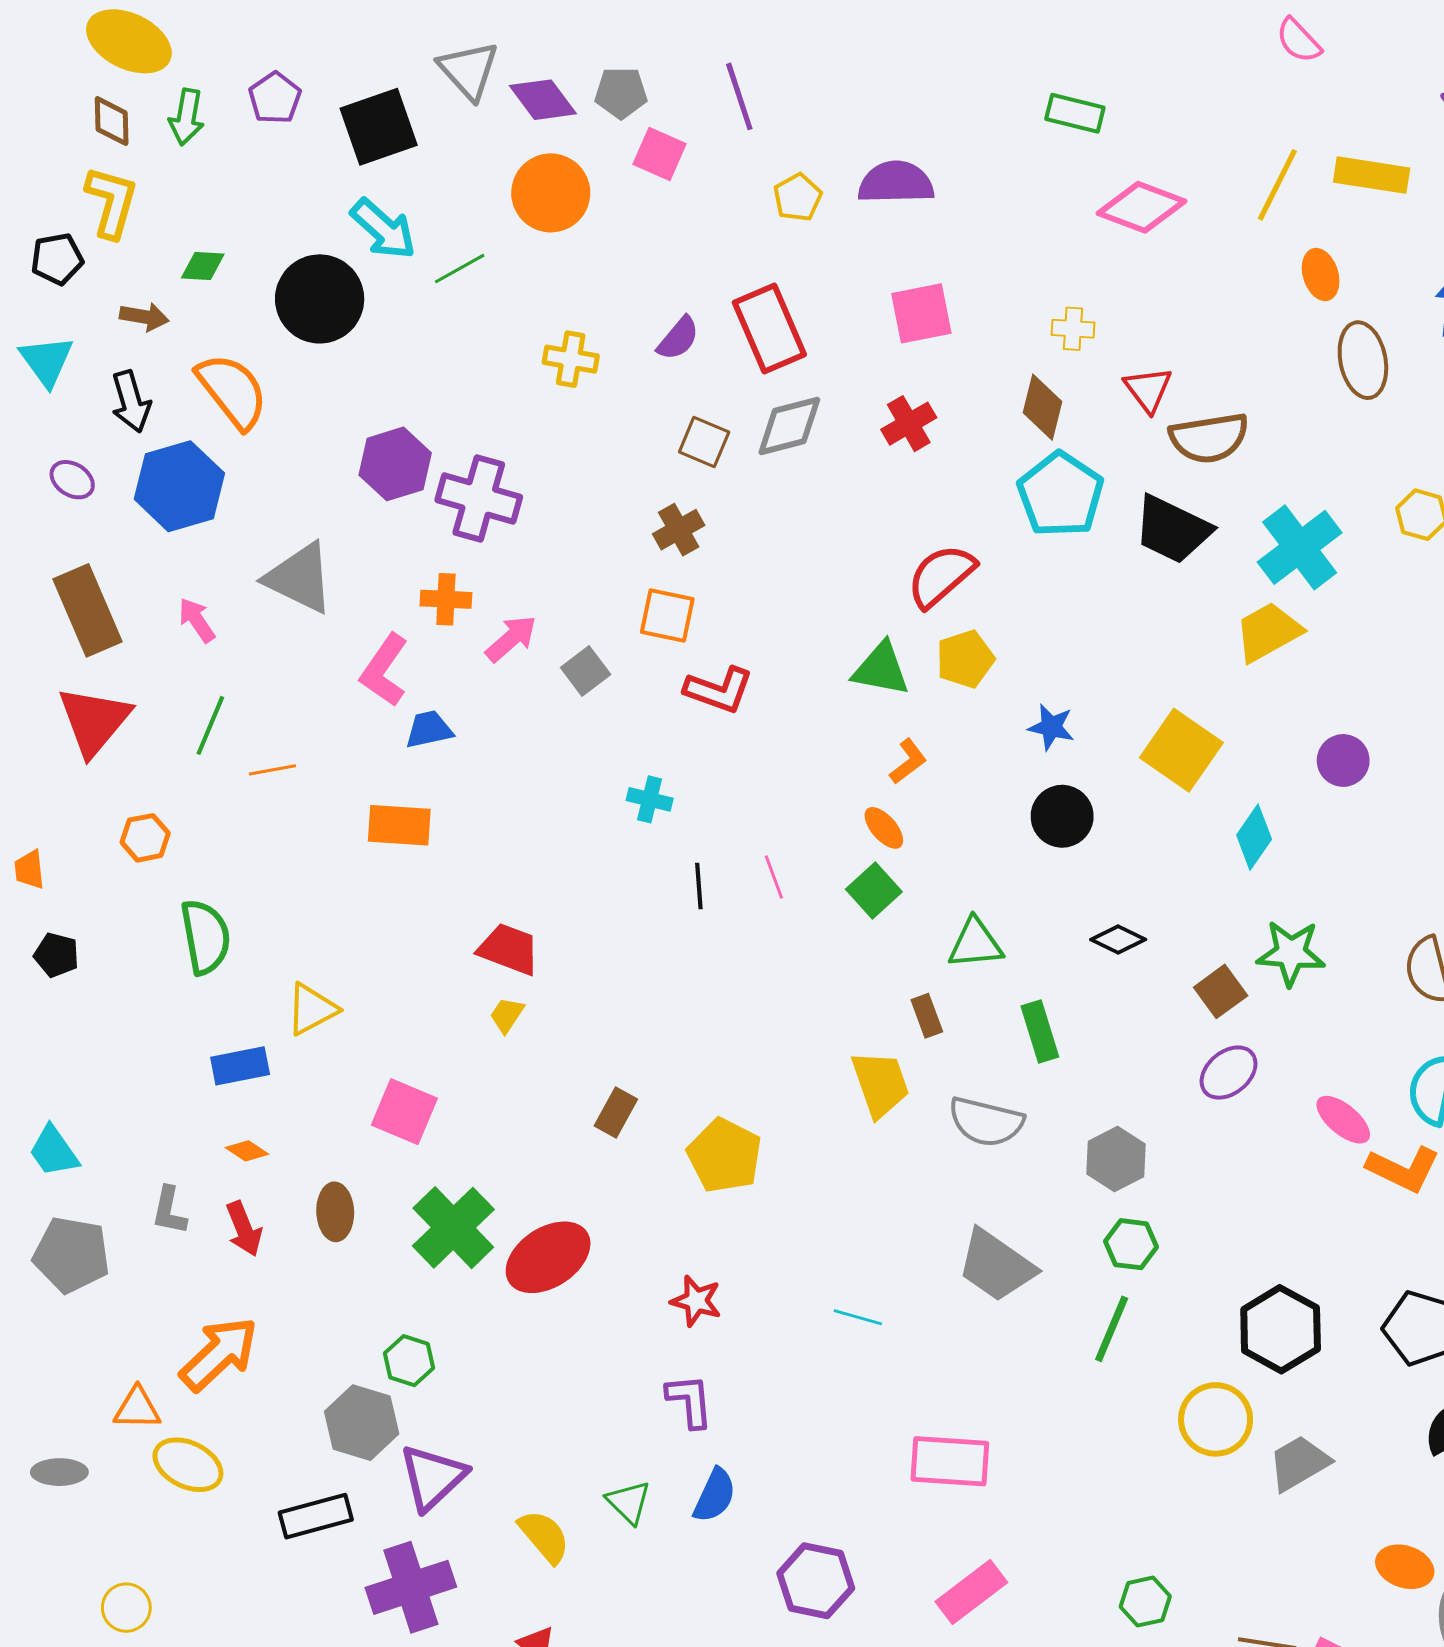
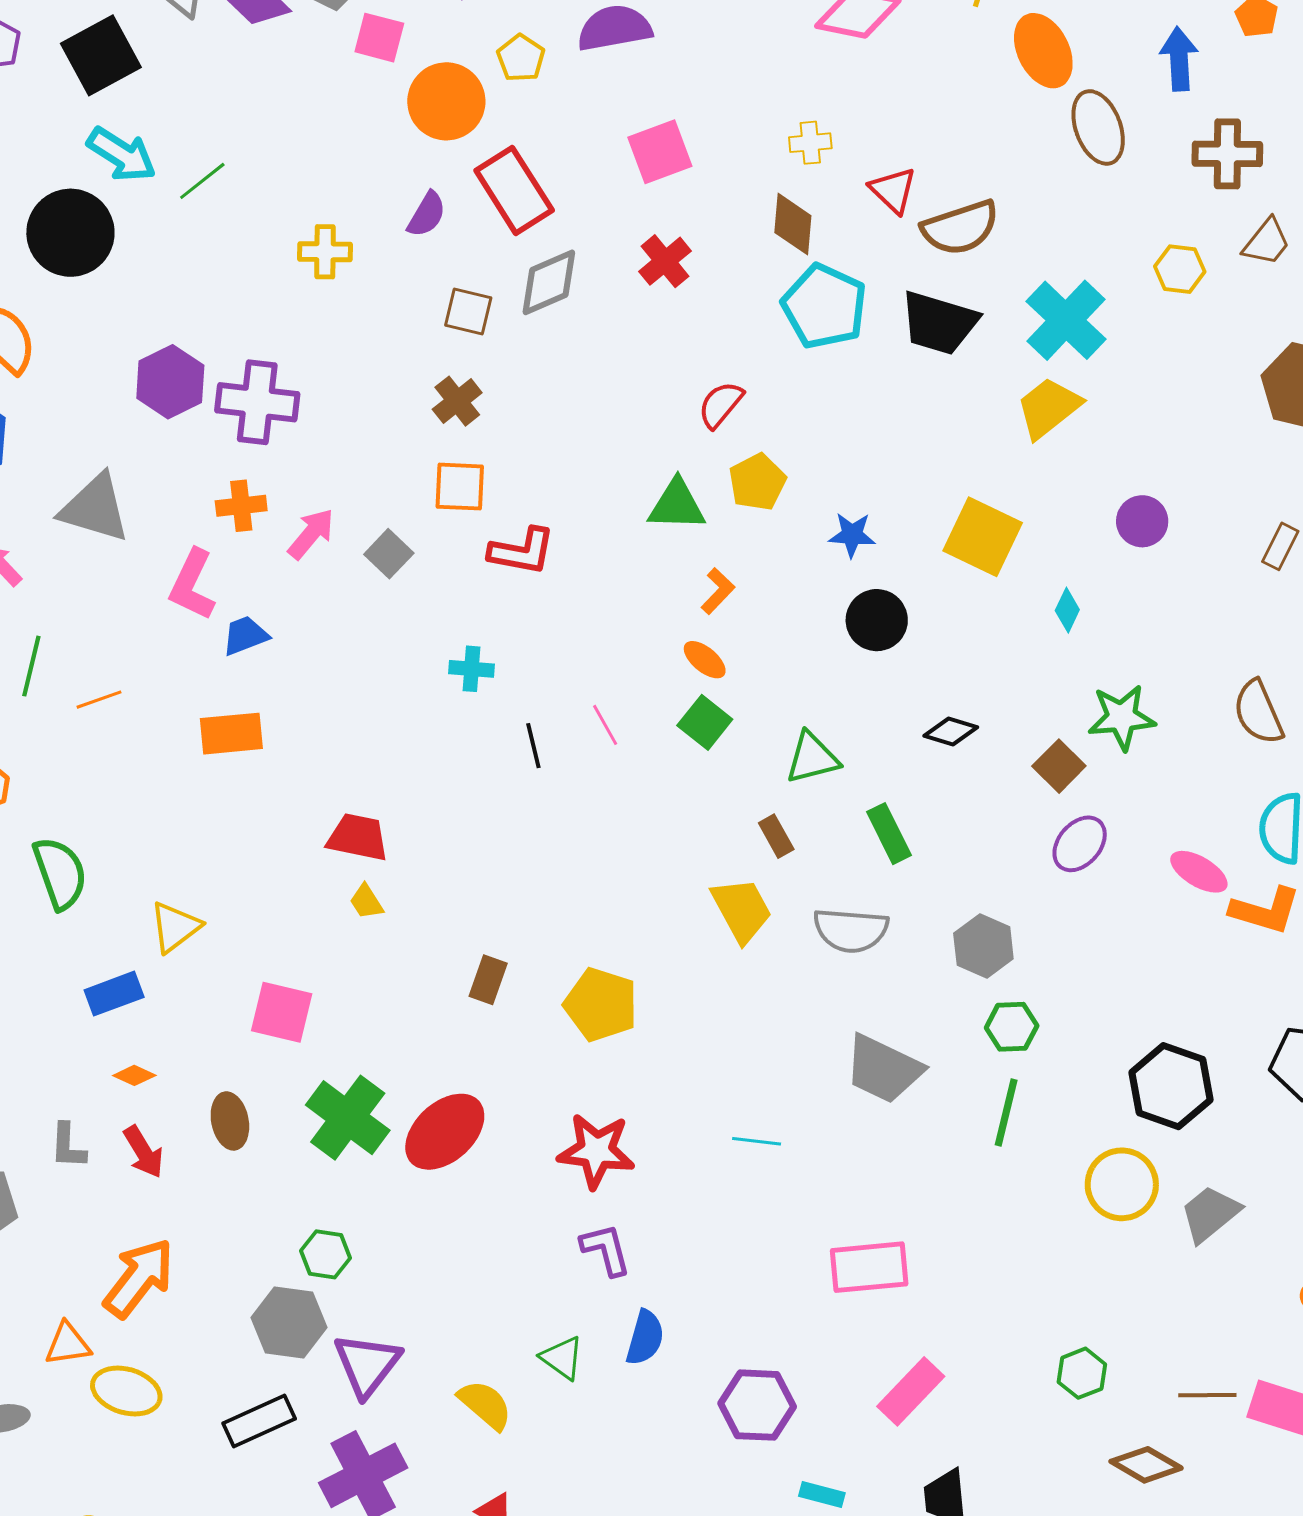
orange circle: (551, 193) -> (446, 101), moved
orange ellipse: (1321, 274) -> (1043, 51), size x1.5
red semicircle: (941, 576) -> (721, 405), size x0.7
cyan diamond: (1254, 837) -> (1067, 610), size x0.7
yellow trapezoid: (507, 1015) -> (366, 902), turned -57
red star: (696, 1301) -> (596, 1151), size x1.5

